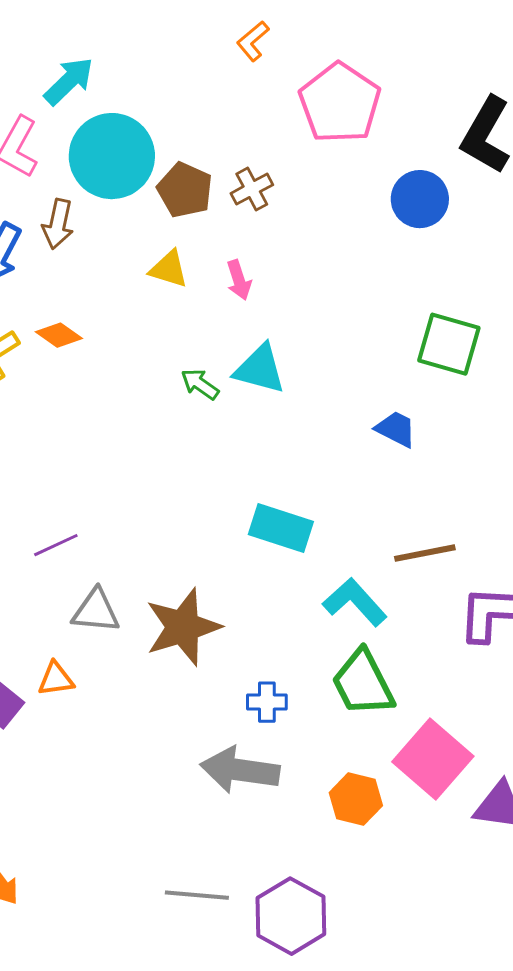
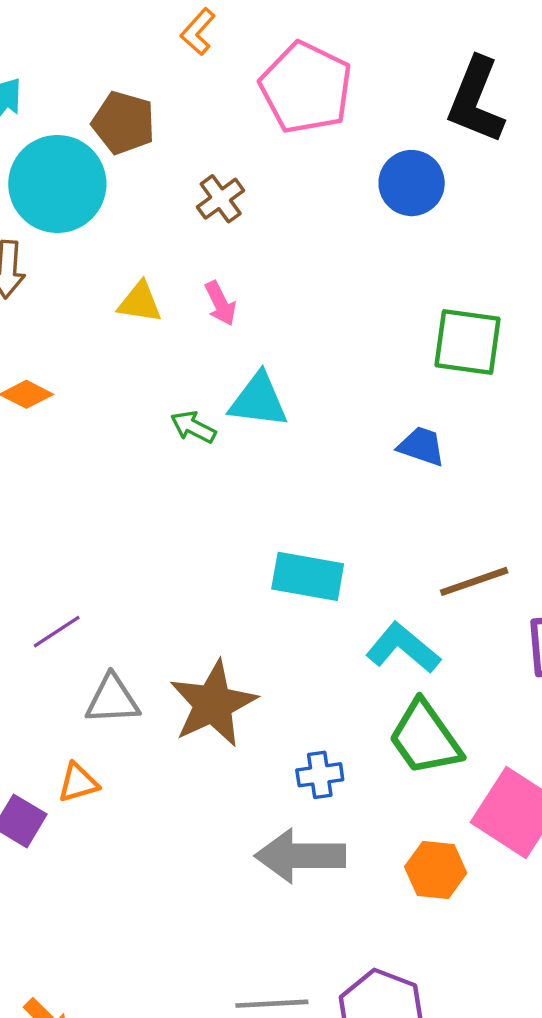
brown pentagon: (185, 190) -> (123, 123), moved

